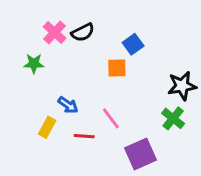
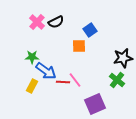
green star: (34, 64) -> (32, 57), moved
blue arrow: (68, 105) -> (46, 71), size x1.5
red line: (84, 136) -> (63, 82), moved

